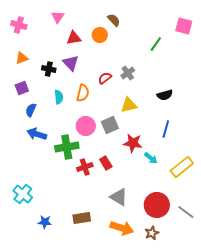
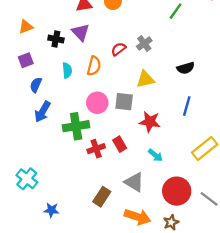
gray square: (110, 125) -> (124, 102), turned 30
blue arrow: (37, 134) -> (42, 112), turned -78
cyan arrow: (151, 158) -> (155, 155), moved
brown rectangle: (82, 218) -> (102, 197), moved, turned -48

